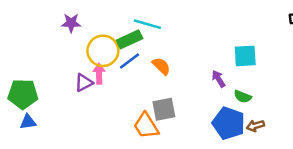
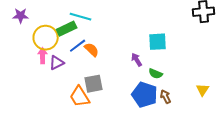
blue line: (130, 61) -> (78, 46), moved
purple triangle: (84, 83) -> (57, 63), moved
brown arrow: (255, 126) -> (166, 97), turned 80

